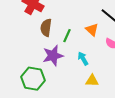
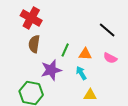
brown semicircle: (46, 28) -> (34, 44), moved
orange triangle: (92, 30) -> (85, 54), moved, turned -40

